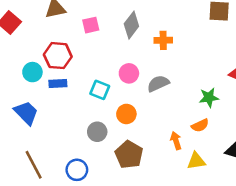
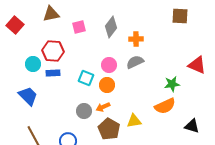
gray semicircle: (158, 84) -> (135, 62), moved
orange circle: (126, 114) -> (107, 85), moved
orange semicircle: (200, 125) -> (165, 106), size x1.5
orange arrow: (176, 141) -> (103, 107), moved, turned -96
yellow triangle: (196, 161) -> (134, 121), moved

